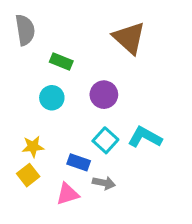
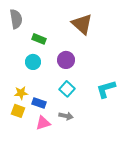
cyan L-shape: (145, 137) -> (106, 89), moved, turned -45
blue rectangle: (79, 162) -> (39, 103), moved
yellow square: (28, 175) -> (18, 111), turned -32

